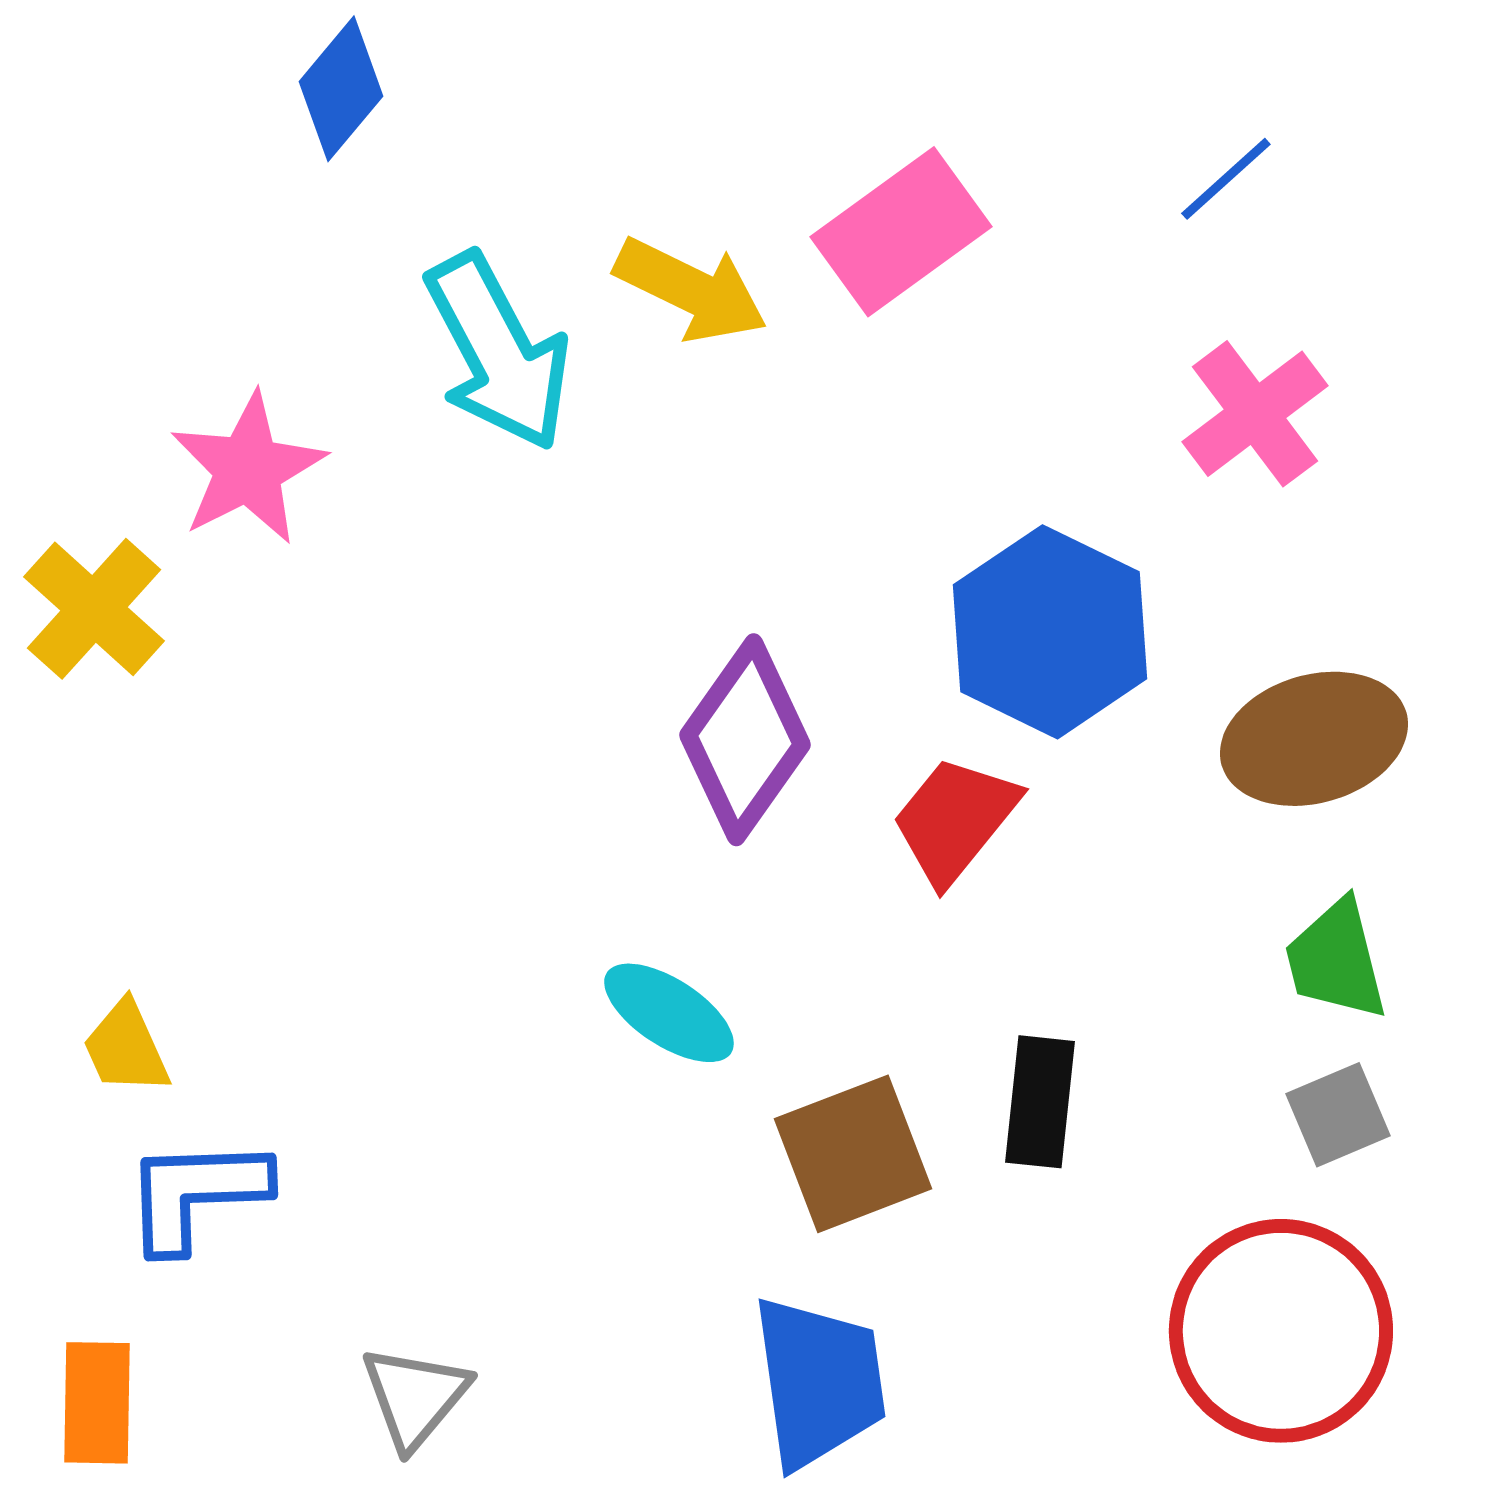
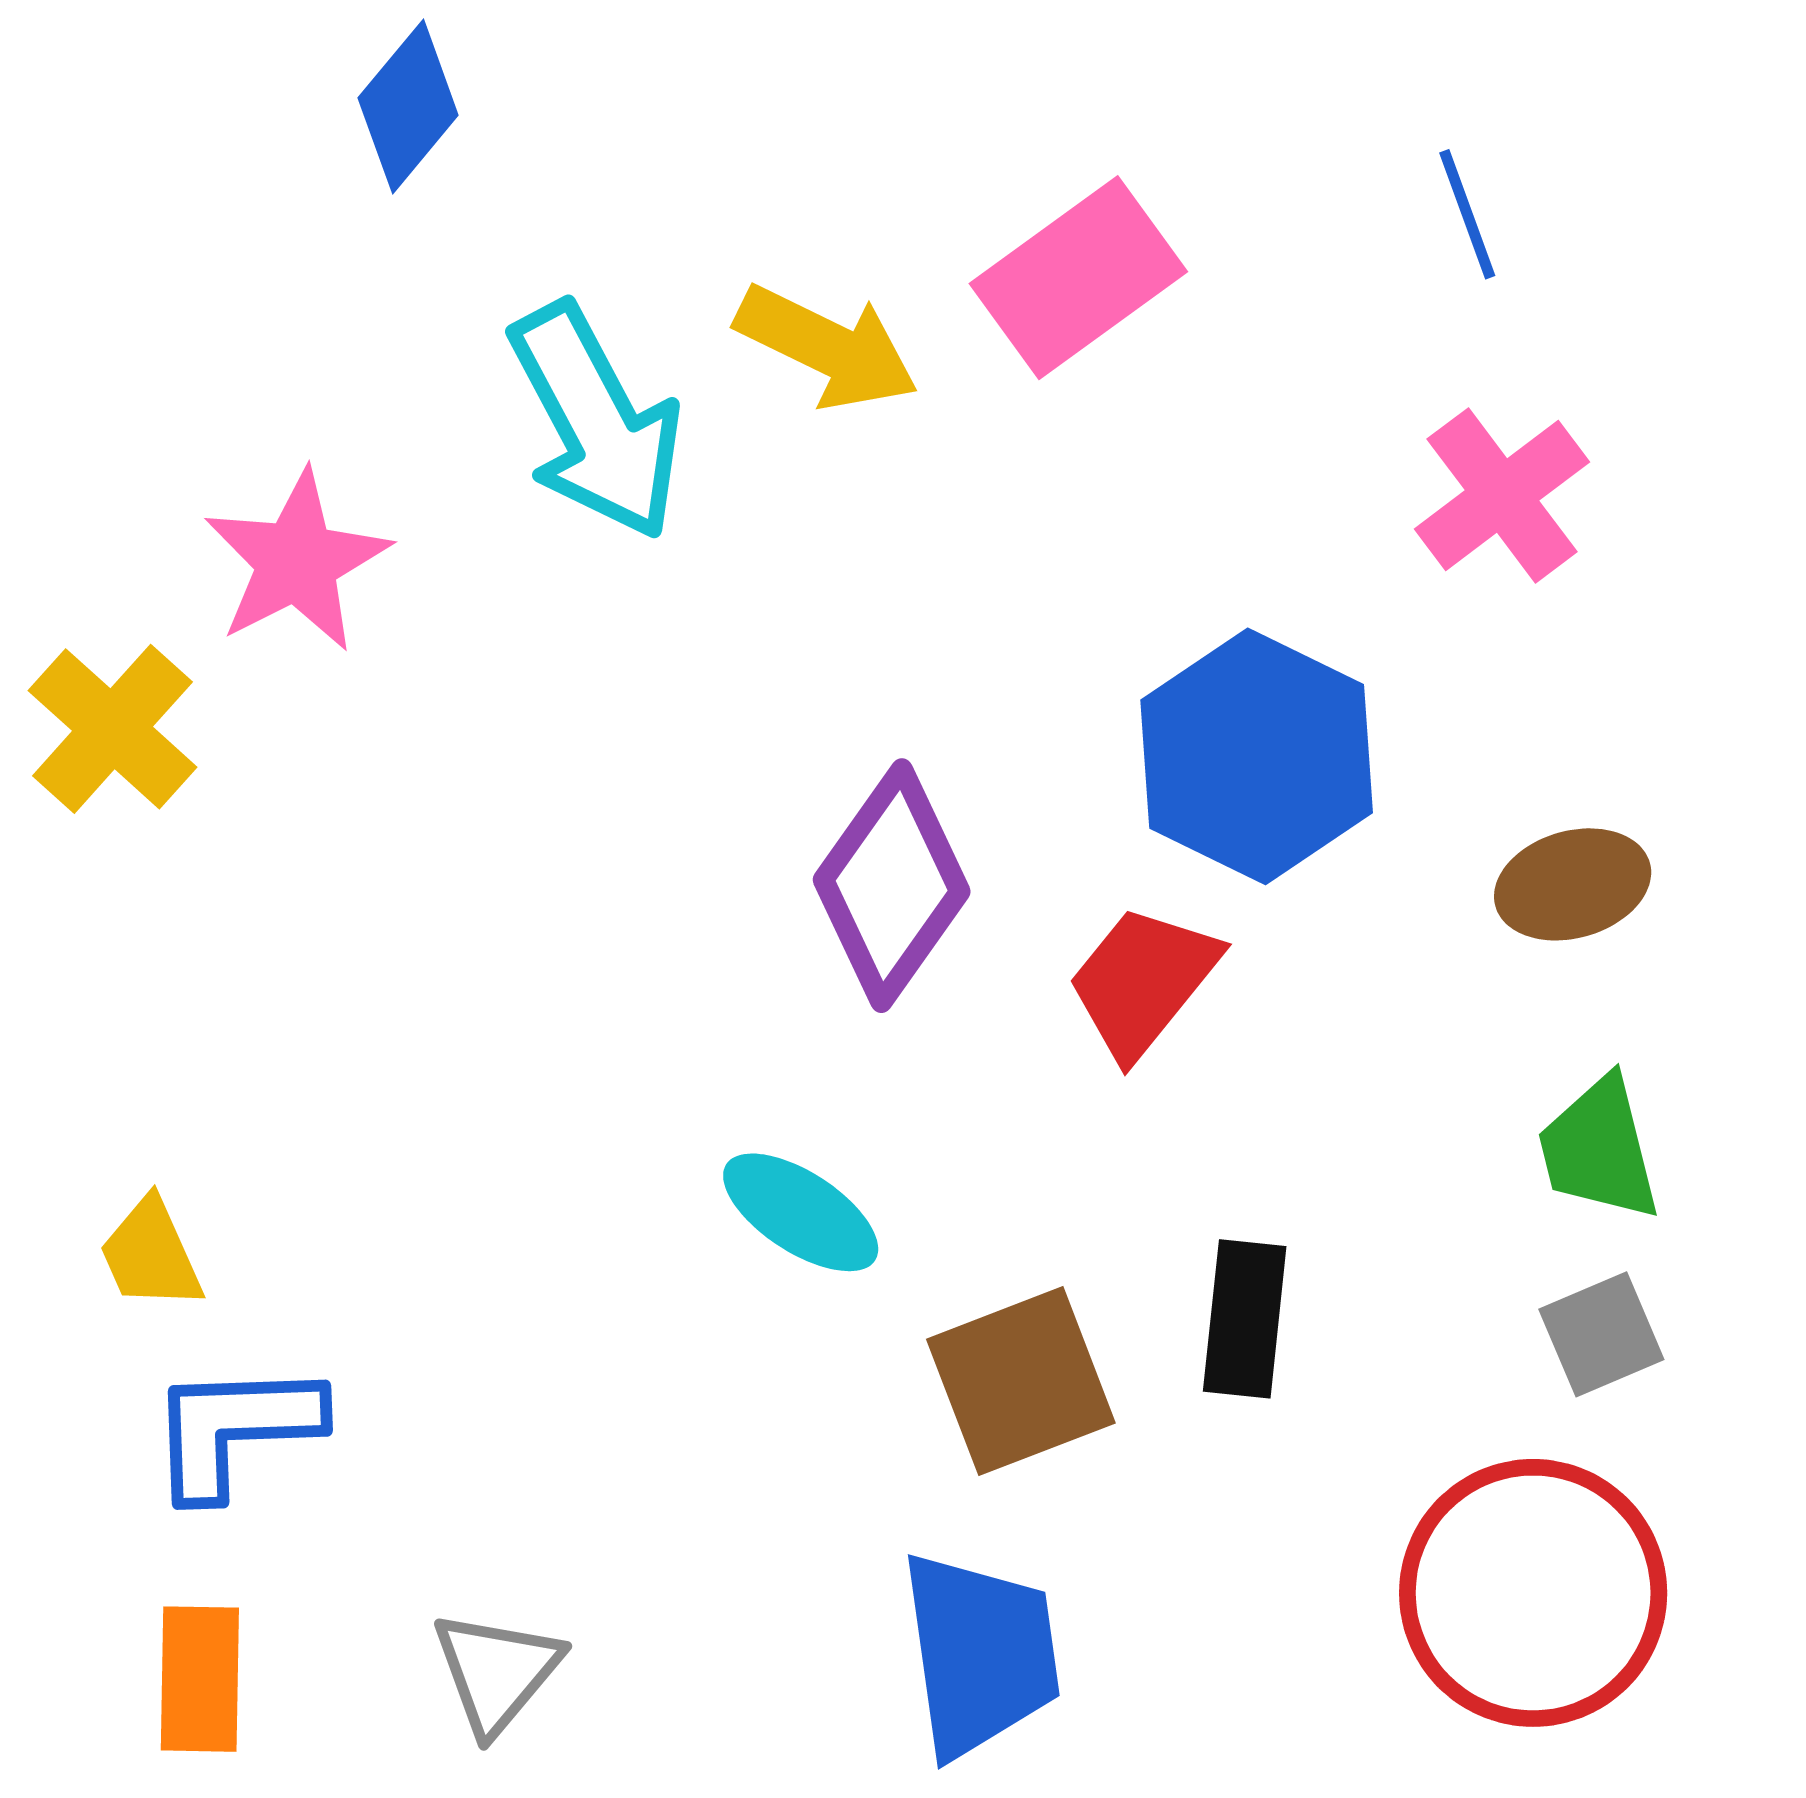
blue line: (1226, 179) -> (1467, 214), turned -68
brown ellipse: (1314, 739) -> (1573, 884), size x0.7
orange rectangle: (97, 1403) -> (200, 1679), moved

